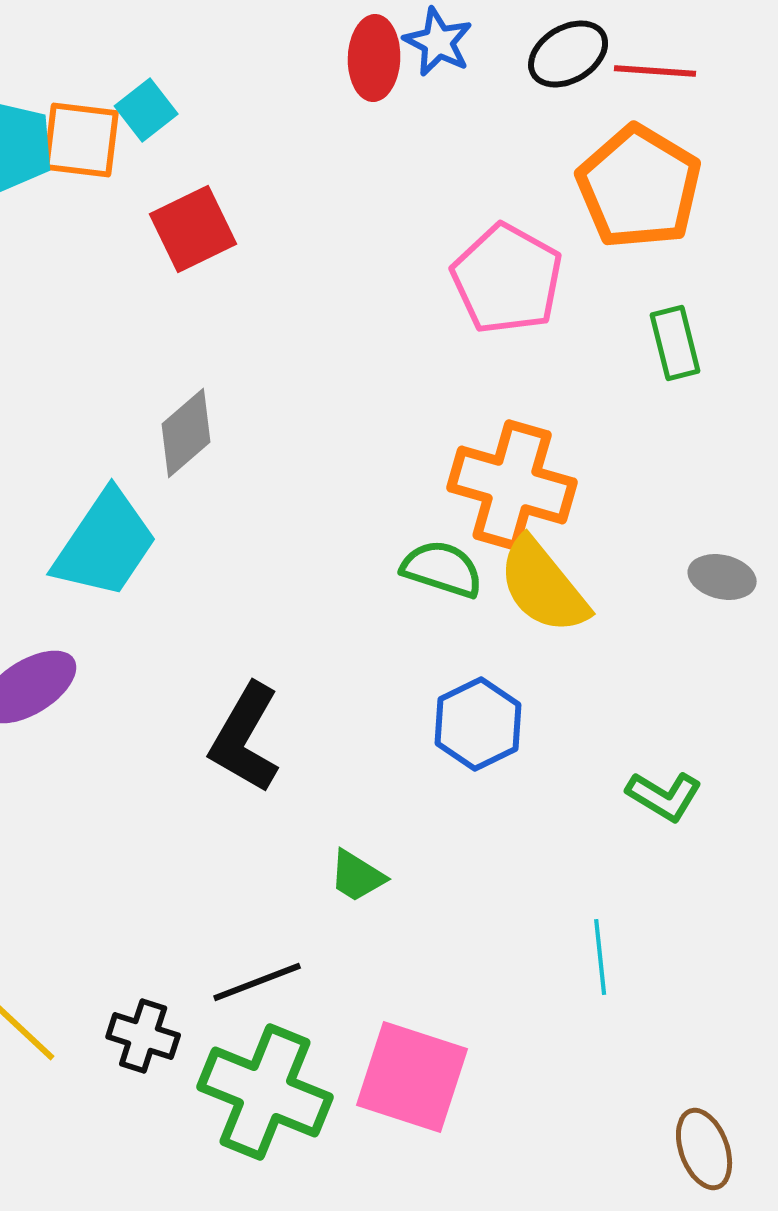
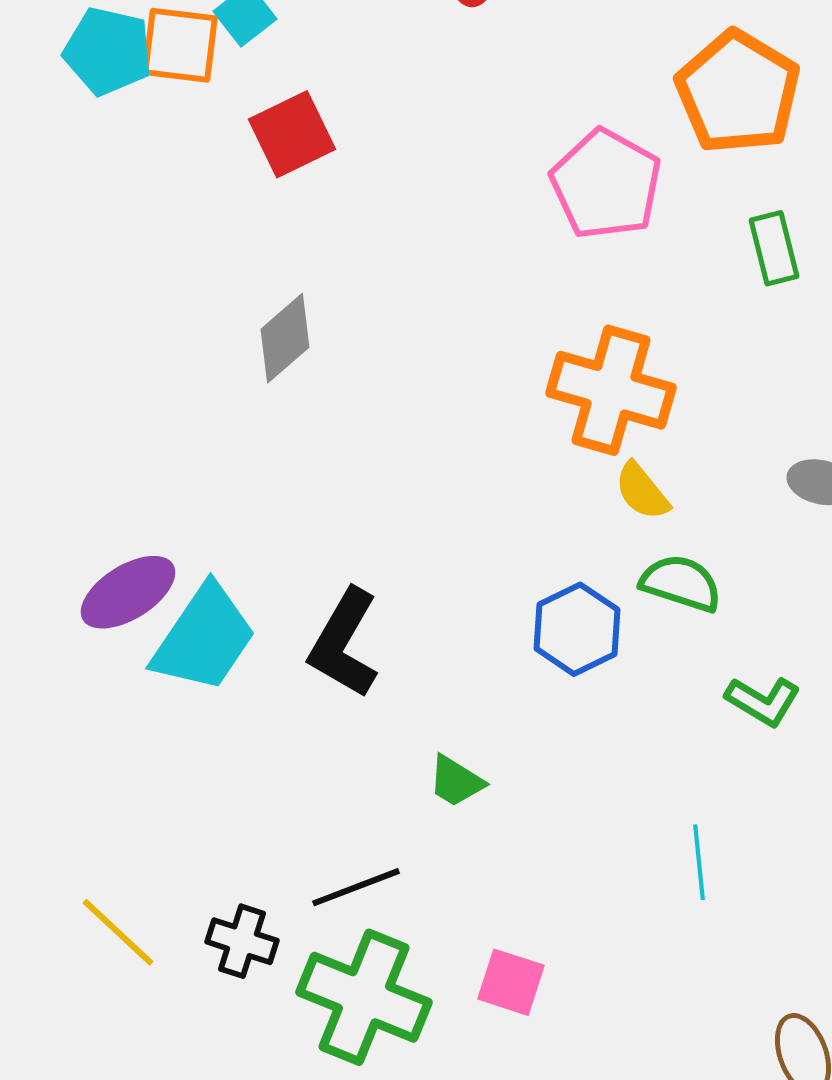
cyan trapezoid: (105, 544) -> (204, 638), moved
green semicircle: (442, 569) -> (681, 583), moved
yellow semicircle: (543, 586) -> (642, 491), size x0.6
pink square: (412, 1077) -> (511, 982), size x0.6

